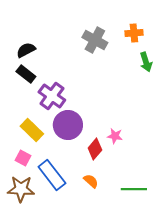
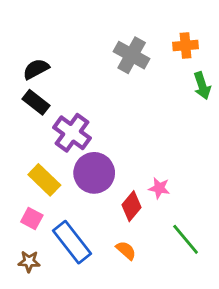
brown star: (21, 189) -> (29, 261), size x0.6
green line: (134, 189) -> (186, 239), moved, turned 50

